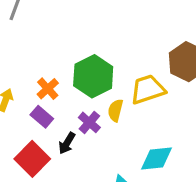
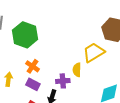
green hexagon: (93, 76) -> (25, 35), moved
purple cross: (89, 122) -> (63, 81), turned -32

